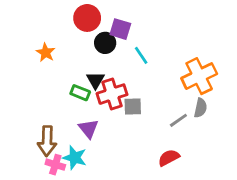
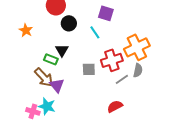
purple square: (120, 29) -> (106, 13), moved
red cross: (112, 94) -> (112, 60), moved
brown arrow: (47, 141) -> (44, 77), moved, turned -45

